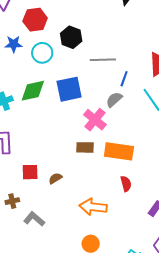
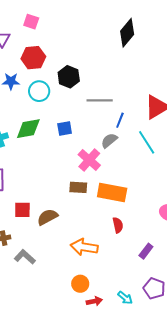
blue square: (69, 89) -> (65, 129), size x0.6
brown semicircle: (55, 178) -> (47, 217), size x1.5

